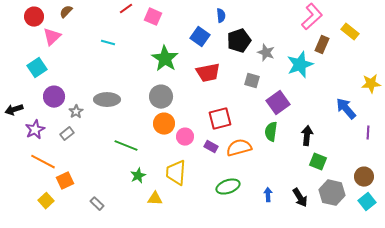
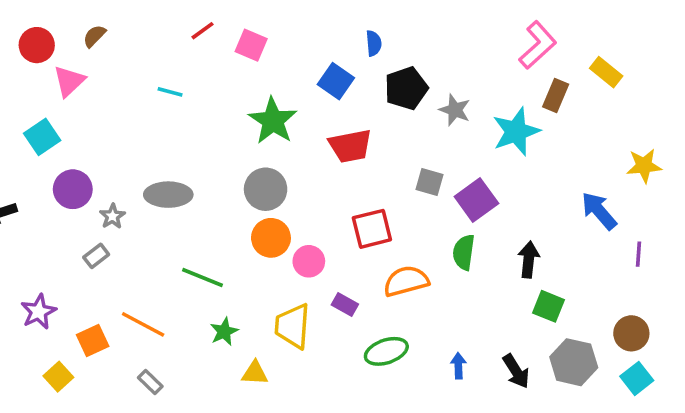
gray square: (252, 81) -> (430, 182), moved
purple star: (35, 130) -> (39, 312), moved
purple rectangle: (211, 147) -> (345, 305), moved
orange line: (43, 162) -> (143, 324), moved

